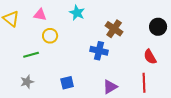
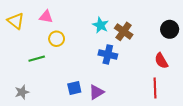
cyan star: (77, 13) -> (101, 25), moved
gray star: (27, 82) -> (22, 92), moved
purple triangle: (110, 87) -> (96, 92), moved

